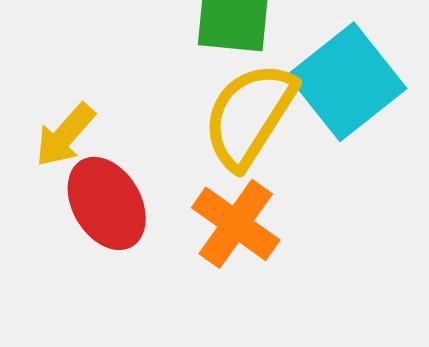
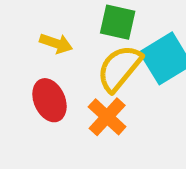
yellow arrow: (65, 135) -> (56, 43), moved, turned -120

